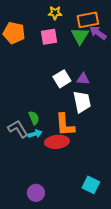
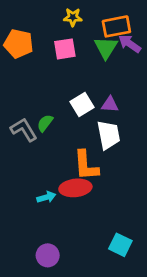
green semicircle: (34, 118) -> (45, 123), moved, turned -120
gray L-shape: (18, 129) -> (24, 130), moved
cyan arrow: (35, 134) -> (46, 197), moved

